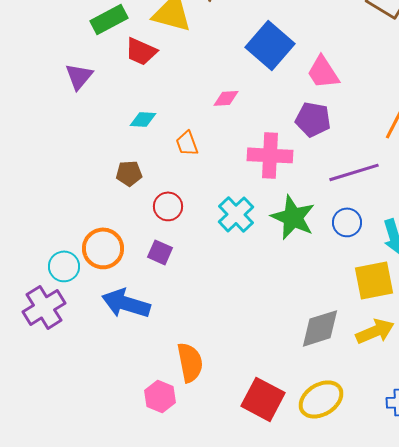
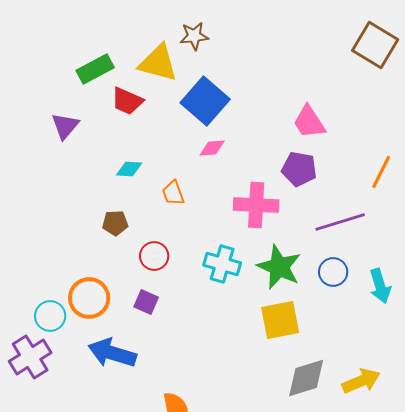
blue square: (270, 45) -> (205, 101), moved
cyan cross: (236, 214) -> (222, 264), turned -30
yellow square: (374, 280) -> (280, 320), moved

